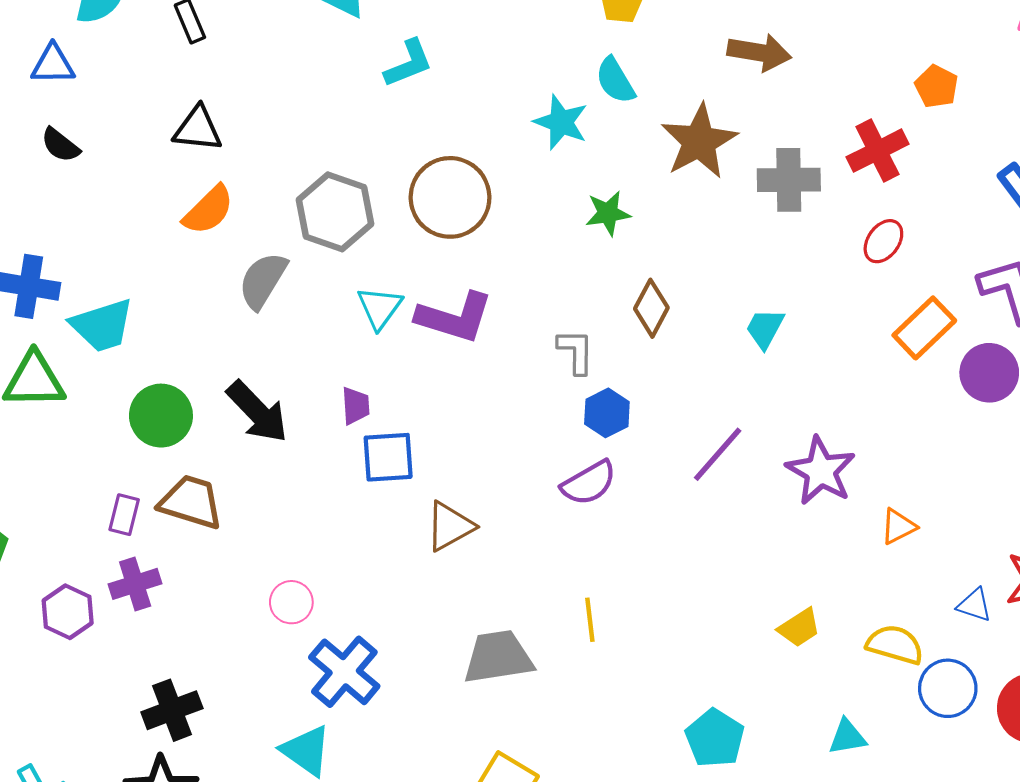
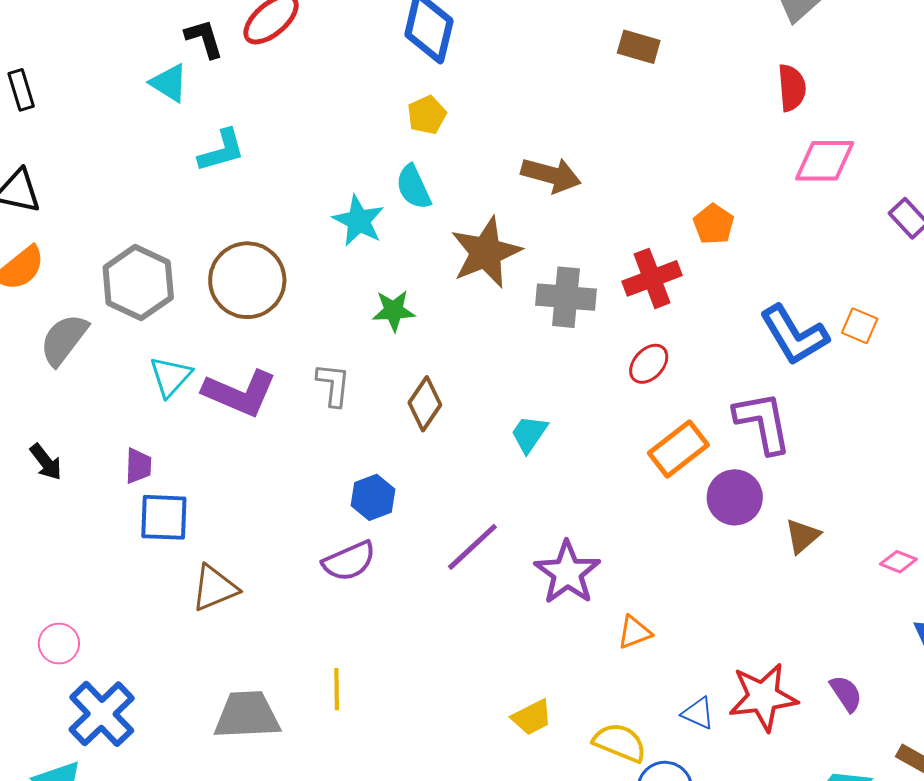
gray L-shape: (576, 351) -> (333, 385), moved
black arrow: (257, 412) -> (46, 462), size x0.6

